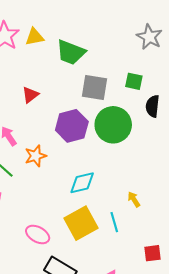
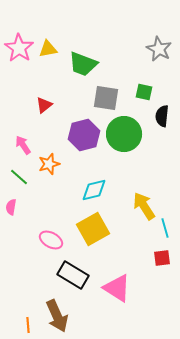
yellow arrow: (134, 199) -> (144, 206), size x1.8
cyan line: (114, 222) -> (165, 228), moved

